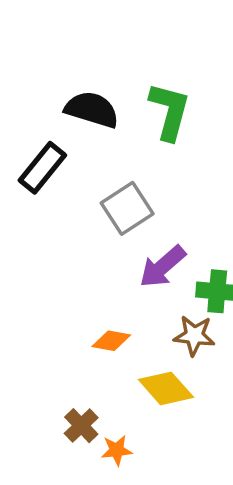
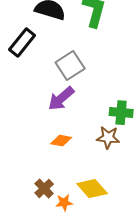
purple arrow: (162, 267) -> (61, 99), moved
yellow diamond: (166, 388) -> (92, 189), moved

